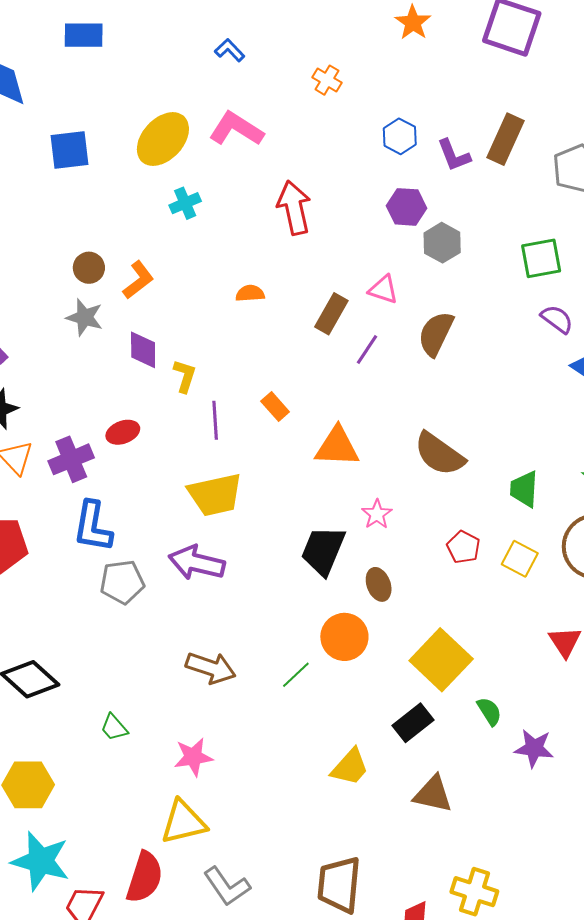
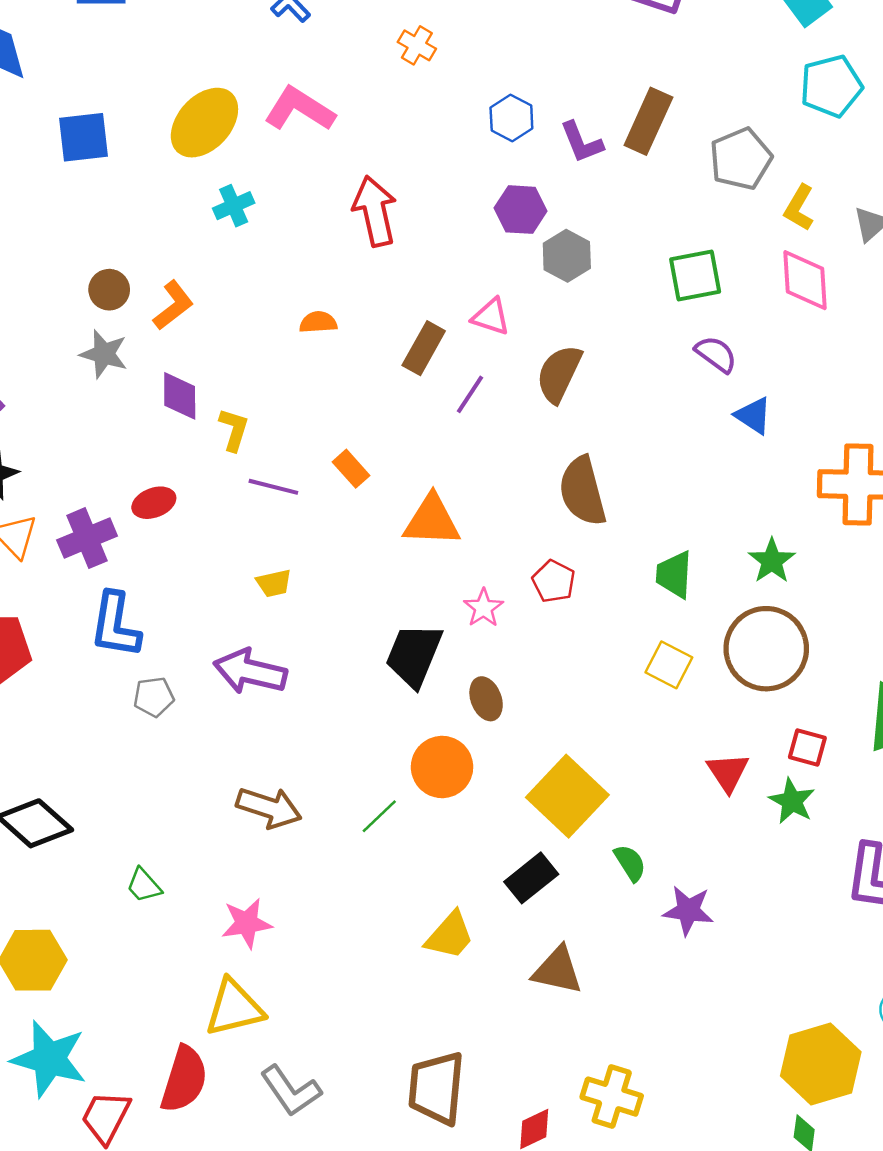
purple line: (215, 420) -> (273, 487), turned -72
brown semicircle: (439, 454) -> (583, 491), moved, turned 40
yellow trapezoid: (215, 495) -> (274, 583), size x0.5
red pentagon: (463, 547) -> (554, 581), moved
gray pentagon: (122, 582) -> (154, 697), size x0.7

